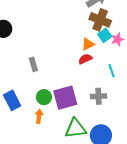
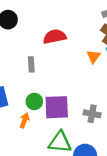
orange triangle: (88, 44) -> (94, 56), turned -40
red semicircle: (85, 59) -> (55, 37), moved, size x1.5

